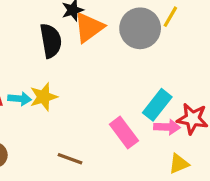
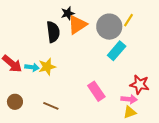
cyan rectangle: (157, 105) -> (117, 51), moved
pink arrow: (167, 127) -> (129, 99), moved
brown line: (70, 159) -> (51, 106), moved

